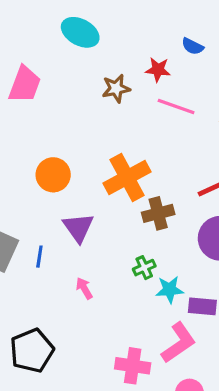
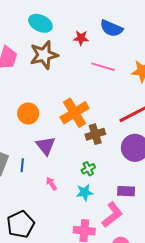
blue semicircle: (193, 46) -> (111, 28), size x1.6
red star: (158, 70) -> (81, 38), moved
brown star: (116, 88) -> (44, 55), moved, size x1.6
cyan star: (170, 290) -> (85, 192), moved

